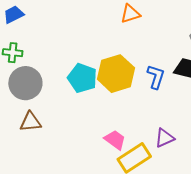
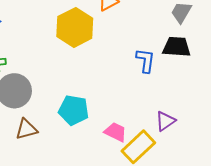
yellow hexagon: (116, 74) -> (75, 27), moved
cyan pentagon: (82, 78) -> (74, 110), moved

